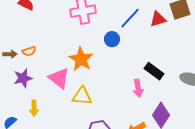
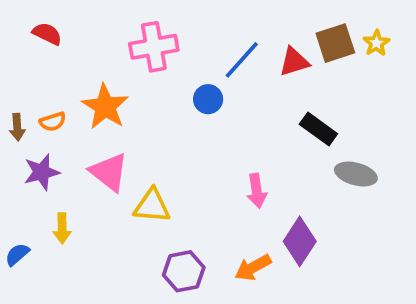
brown arrow: (10, 54) -> (17, 127), turned 88
orange star: (81, 59) -> (105, 107), moved
black rectangle: (154, 71) -> (318, 129), moved

